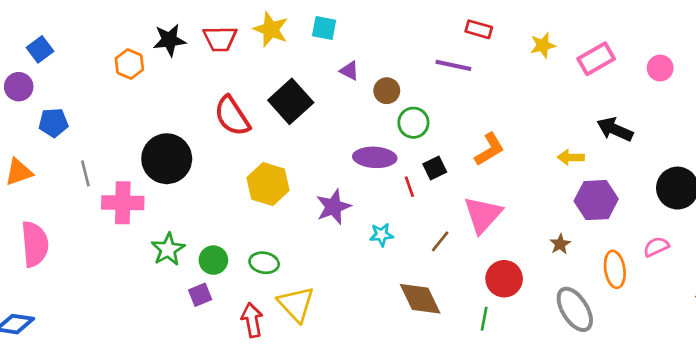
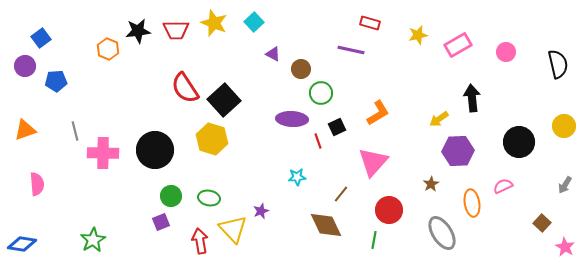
cyan square: (324, 28) -> (254, 22), turned 36
black square: (291, 101) -> (224, 100), moved
blue pentagon: (53, 123) -> (56, 81), moved
black arrow: (615, 129) -> (472, 98), turned 60
yellow arrow: (571, 157) -> (439, 119), turned -36
black circle: (167, 159) -> (155, 150), moved
purple star: (333, 207) -> (261, 211), moved, size x0.6
brown line: (440, 241) -> (341, 194), moved
pink semicircle: (35, 244) -> (37, 184), size x0.7
green star: (168, 249) -> (93, 240), moved

